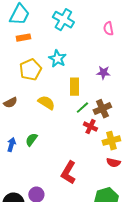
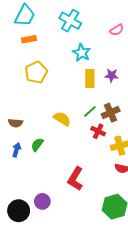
pink semicircle: (108, 29) -> (117, 30), turned -112
cyan star: (57, 59) -> (82, 53), moved
yellow rectangle: (74, 87) -> (90, 79), moved
brown semicircle: (10, 103) -> (15, 123), moved, turned 32
yellow semicircle: (46, 103) -> (62, 119), moved

